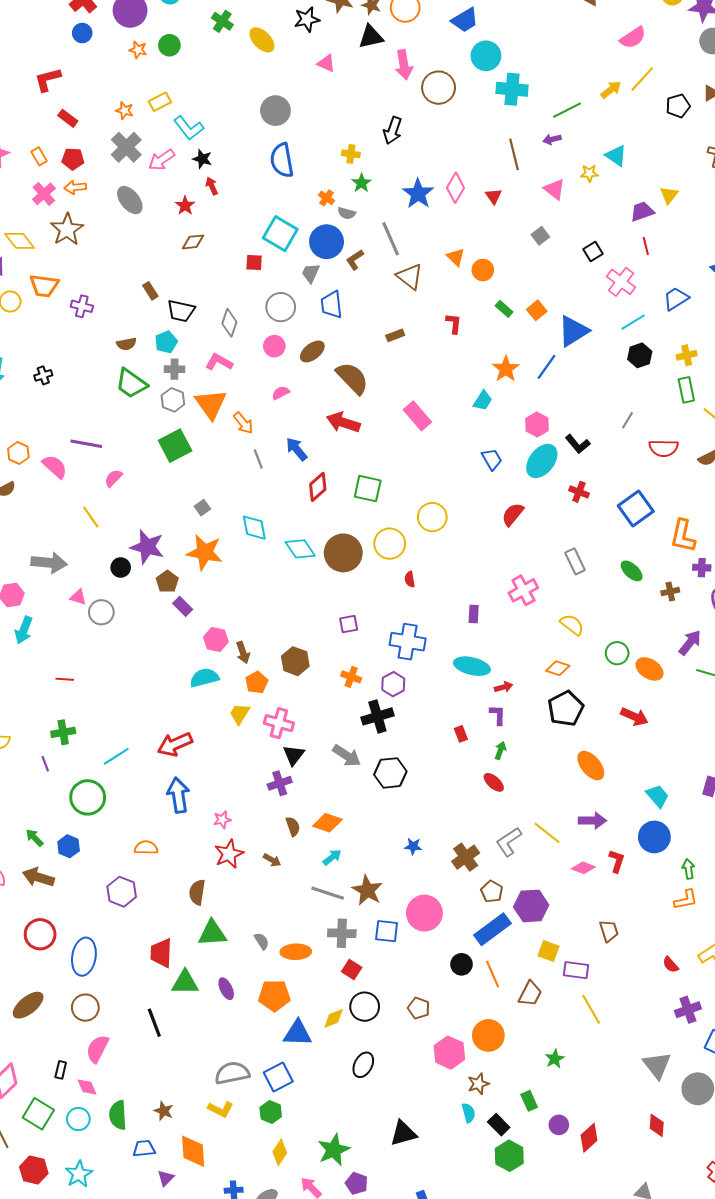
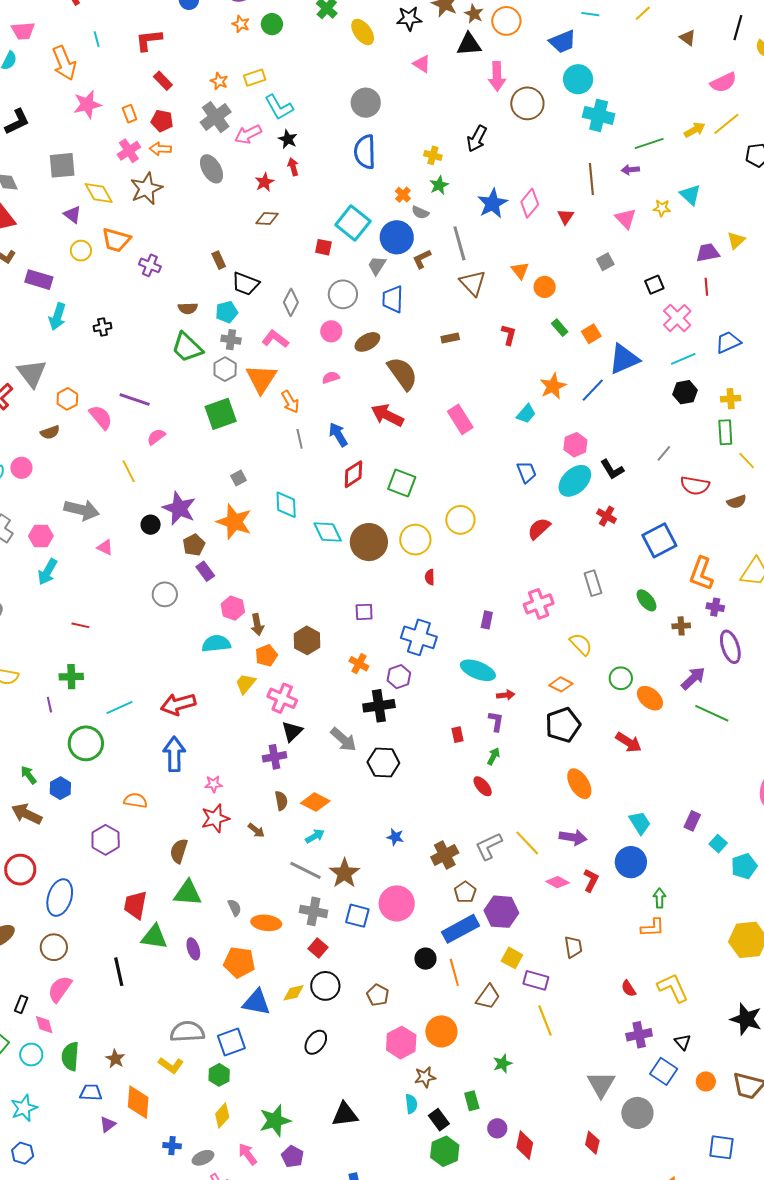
gray circle: (101, 612) -> (165, 594), moved
red diamond: (589, 1138) -> (525, 1145), turned -44

